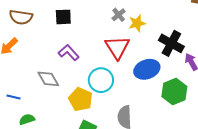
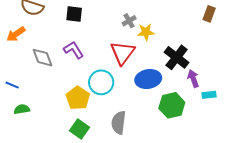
gray diamond: (48, 79) -> (43, 58), moved

